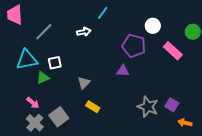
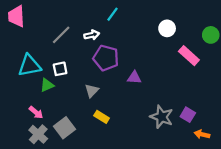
gray line: (44, 32) -> (61, 35), moved
purple pentagon: (134, 46) -> (106, 58), moved

